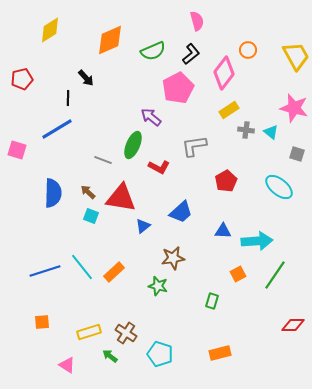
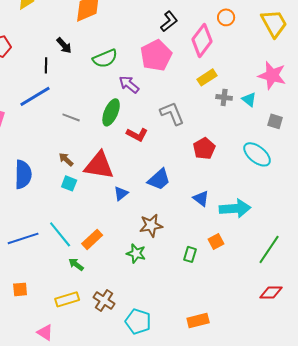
green semicircle: (153, 51) -> (105, 58), moved
gray L-shape: (194, 146) -> (172, 113), turned 76
gray line: (103, 160) -> (71, 117), moved
blue semicircle: (53, 193) -> (23, 174), moved
blue triangle: (223, 231) -> (201, 198), turned 36
green line: (275, 275) -> (269, 249), moved
green rectangle: (212, 301) -> (190, 254), moved
green arrow: (110, 356) -> (76, 264), moved

